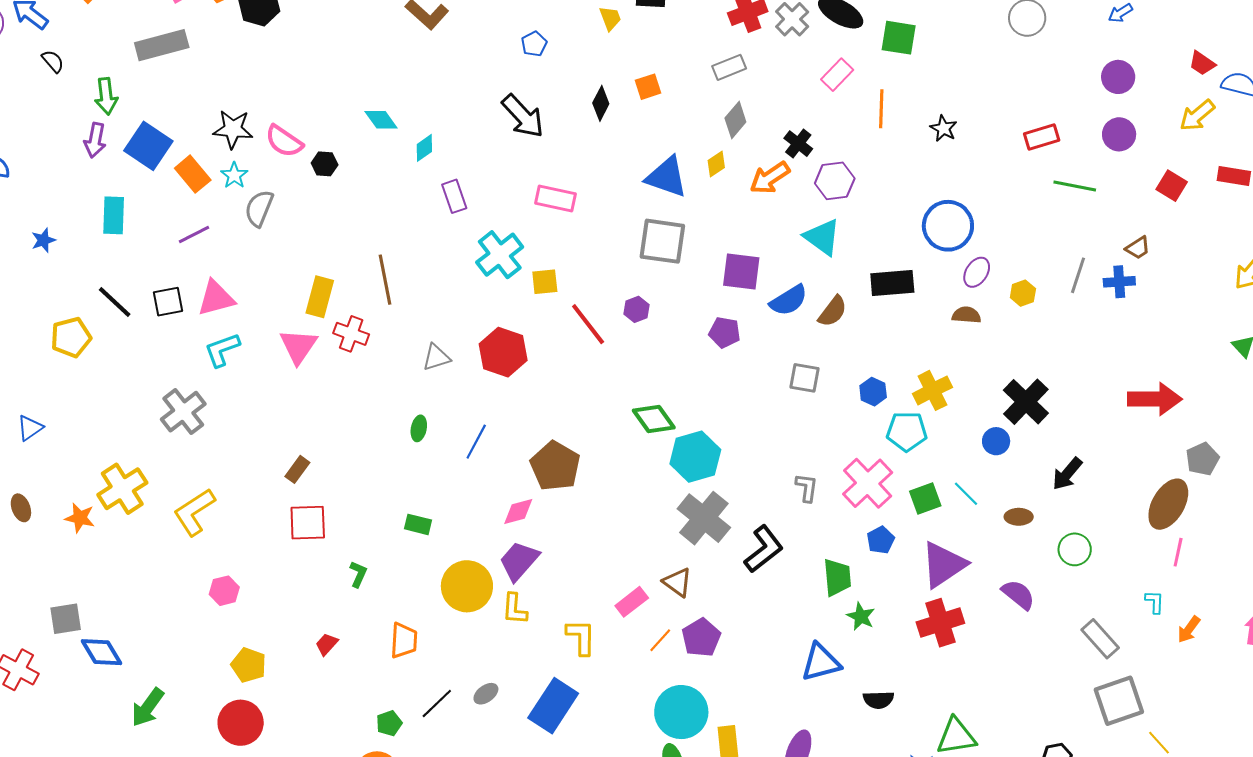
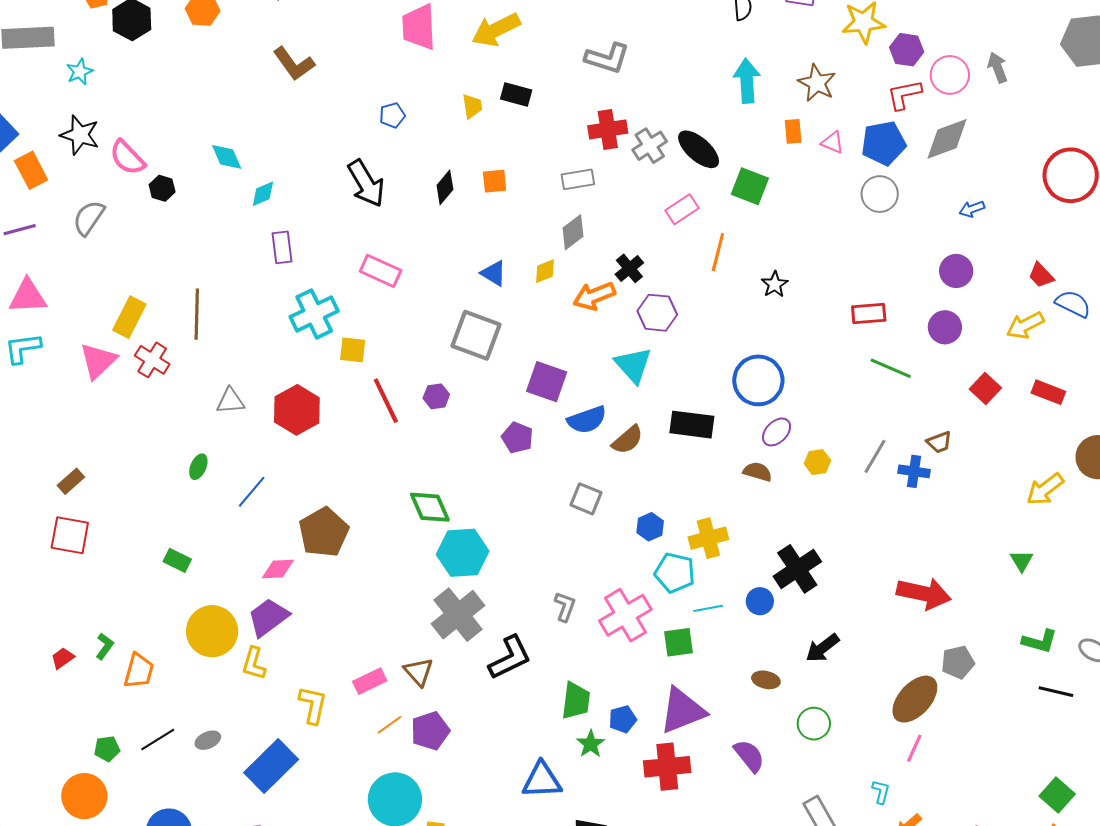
cyan star: (234, 175) -> (80, 72), moved
blue triangle: (667, 177) -> (494, 273), size x0.6
cyan line: (966, 494) -> (708, 608), moved, turned -68
blue pentagon: (881, 540) -> (623, 719), moved
green L-shape: (358, 574) -> (105, 646), moved

